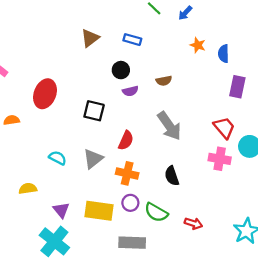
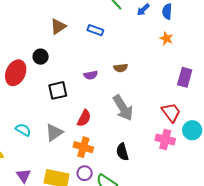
orange star: (198, 45) -> (166, 38), moved
blue semicircle: (223, 54) -> (167, 11), moved
black circle: (121, 70) -> (41, 57), moved
black square: (94, 111) -> (58, 90), turned -30

